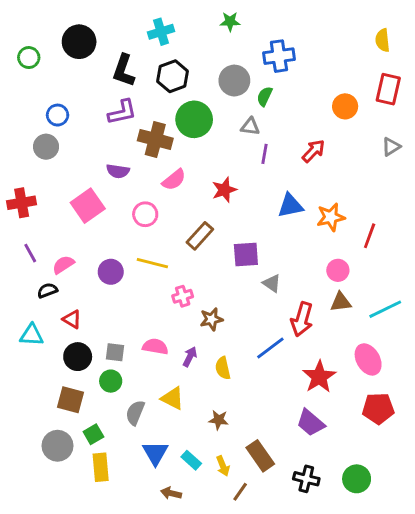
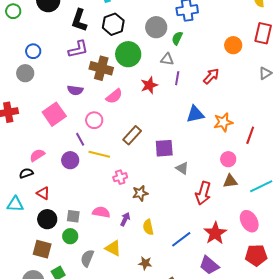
red star: (224, 190) -> (149, 85), moved
purple line: (30, 253) -> (80, 139), moved
blue line: (270, 348) -> (181, 239), moved

